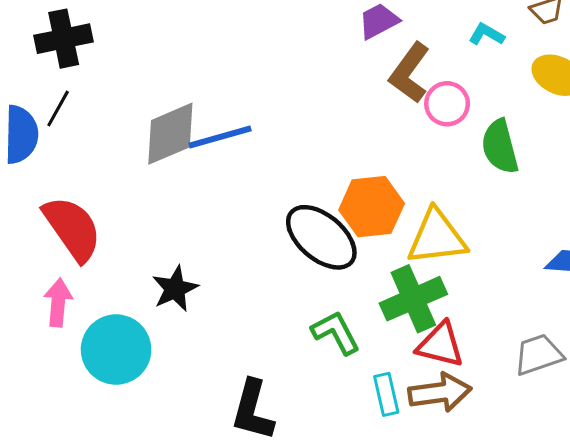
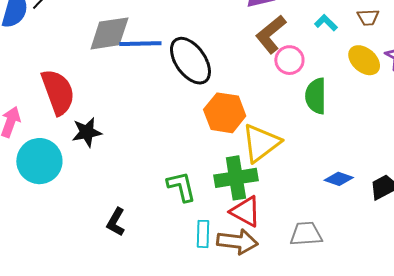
red semicircle: (72, 228) -> (58, 92), moved
black ellipse: (321, 237) -> (190, 61), moved
yellow triangle: (437, 237) -> (261, 143), turned -45
black L-shape: (253, 410) -> (116, 222), size x0.7

